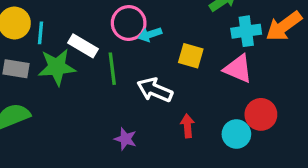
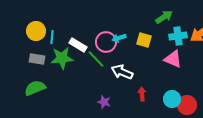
pink circle: (129, 23) -> (106, 42), moved
yellow square: (191, 56) -> (144, 40), moved
green line: (112, 69) -> (96, 59), turned -36
red circle: (261, 114) -> (187, 105), moved

